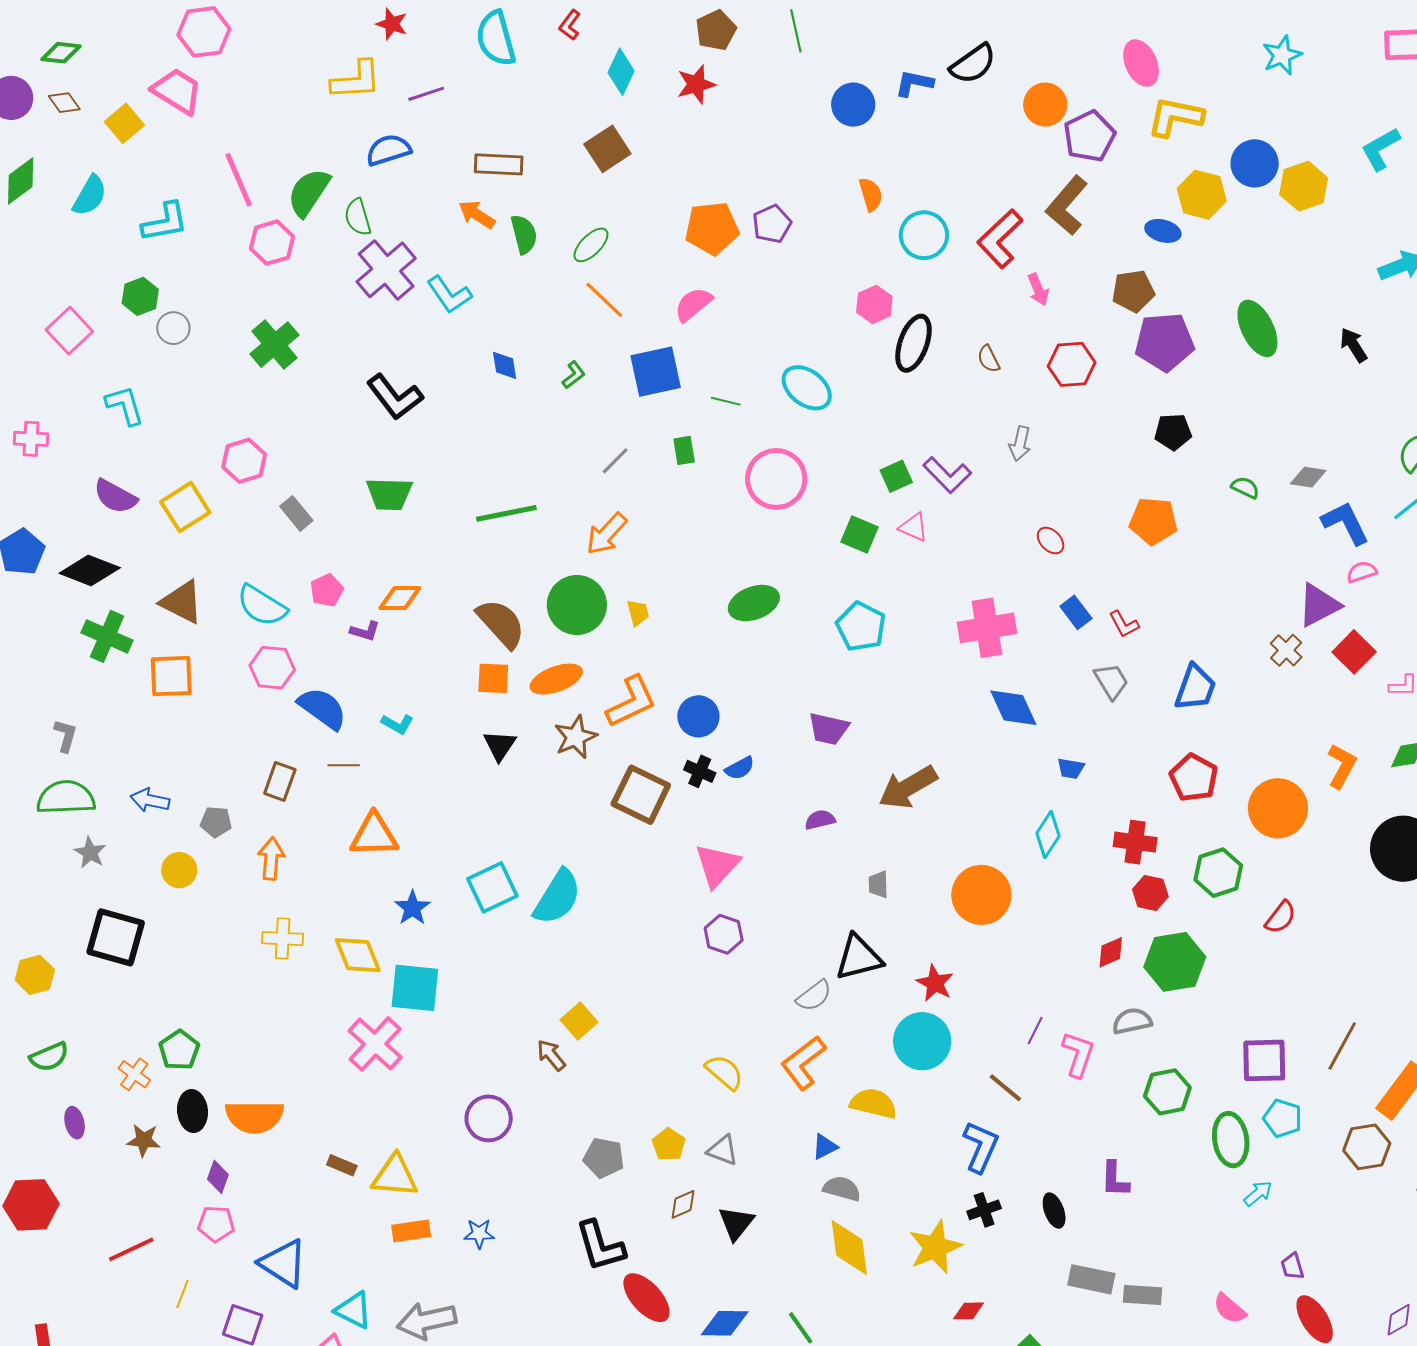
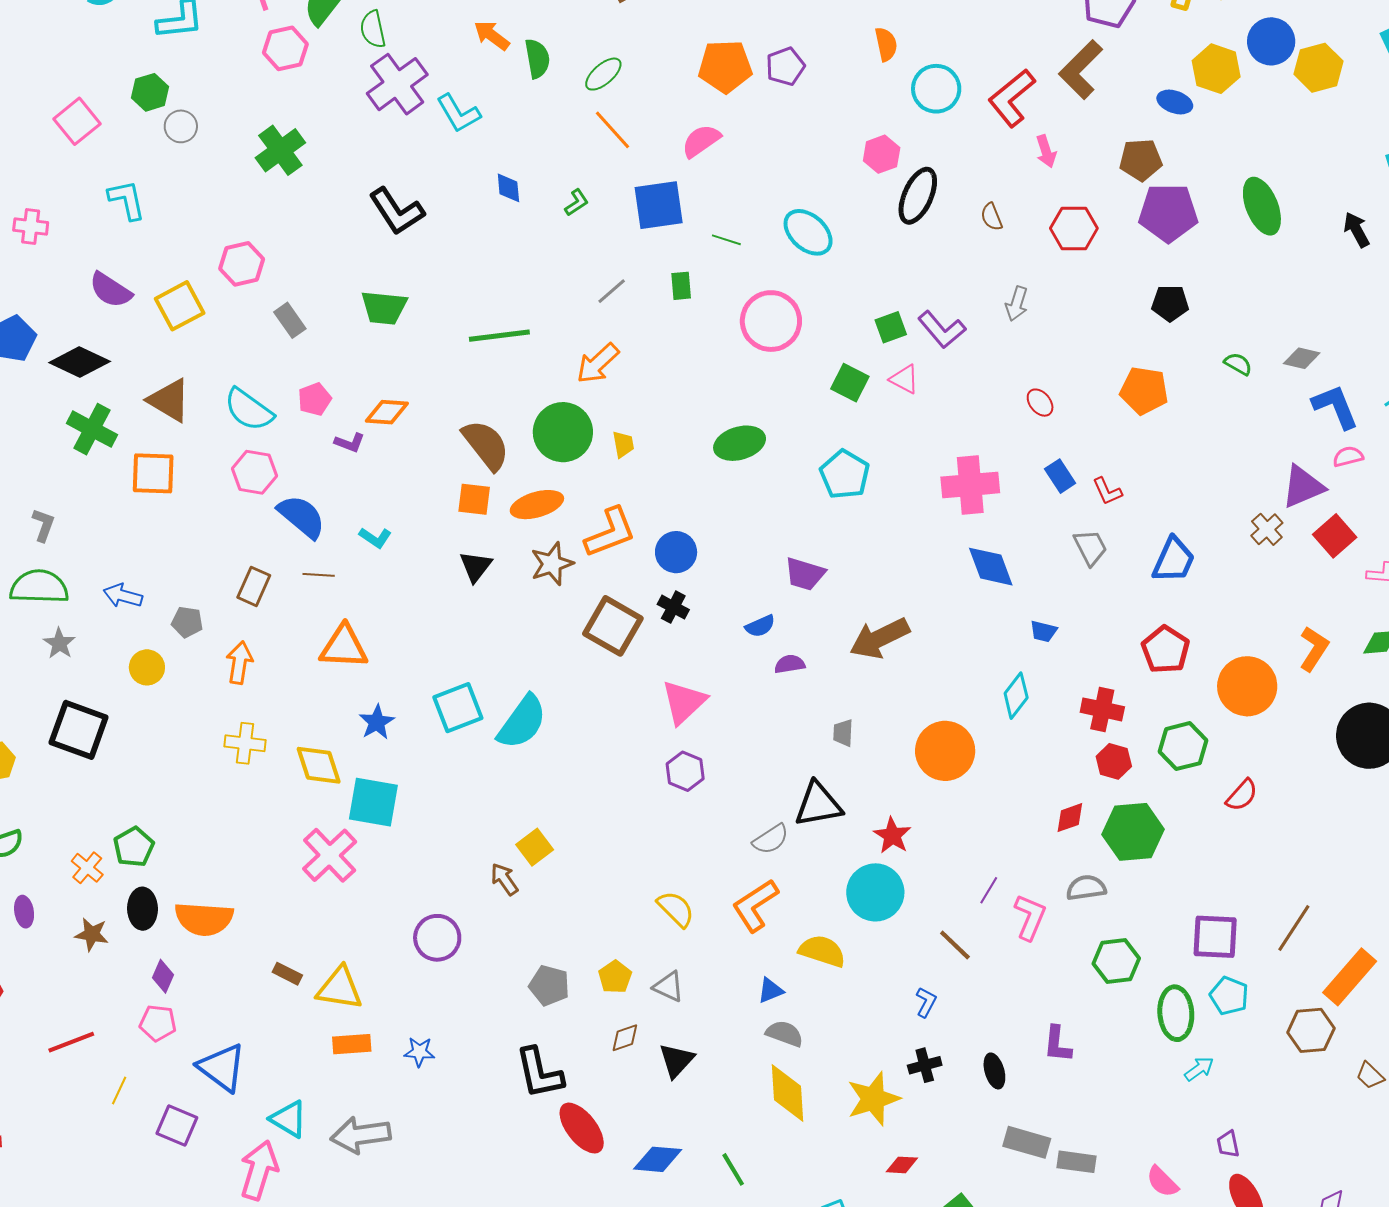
blue semicircle: (740, 768) -> (760, 626), moved
blue L-shape: (981, 1147) -> (926, 1002), size x0.6

